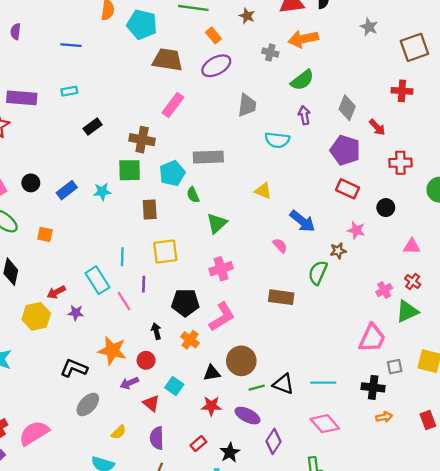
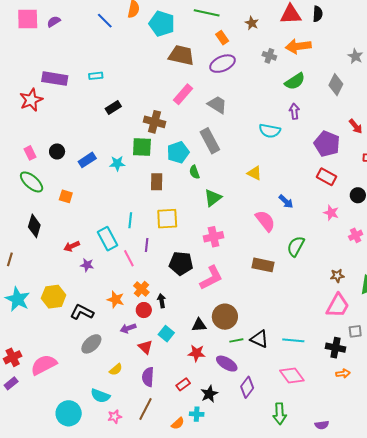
gray star: (369, 27) -> (355, 56), moved
purple semicircle: (16, 31) -> (54, 22), turned 48
blue line: (71, 45) -> (105, 21), moved, turned 36
gray trapezoid: (247, 105) -> (217, 105), moved, turned -70
gray diamond: (347, 108) -> (336, 85), moved
gray rectangle: (208, 157) -> (210, 141), turned 60
blue arrow: (302, 221) -> (286, 202), size x0.7
pink semicircle: (280, 246) -> (265, 221), size x1.6
brown star: (338, 251) -> (337, 276), moved
pink cross: (384, 290) -> (356, 235), moved
yellow hexagon: (36, 316) -> (54, 297), moved
black arrow: (156, 331) -> (162, 301), moved
orange cross: (190, 340) -> (141, 289), moved
orange star: (112, 351) -> (116, 299), size x0.7

